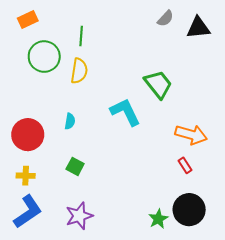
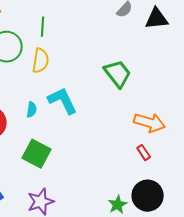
cyan L-shape: (125, 112) -> (63, 101), moved
green square: (75, 166) -> (37, 154), size x1.6

